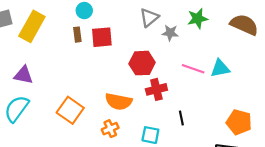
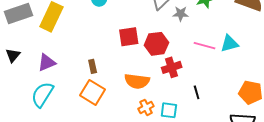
brown rectangle: (77, 35) -> (93, 66), moved
red square: (102, 37) -> (129, 37), moved
purple triangle: (23, 75) -> (47, 63), turned -30
orange cross: (110, 129) -> (146, 107), moved

